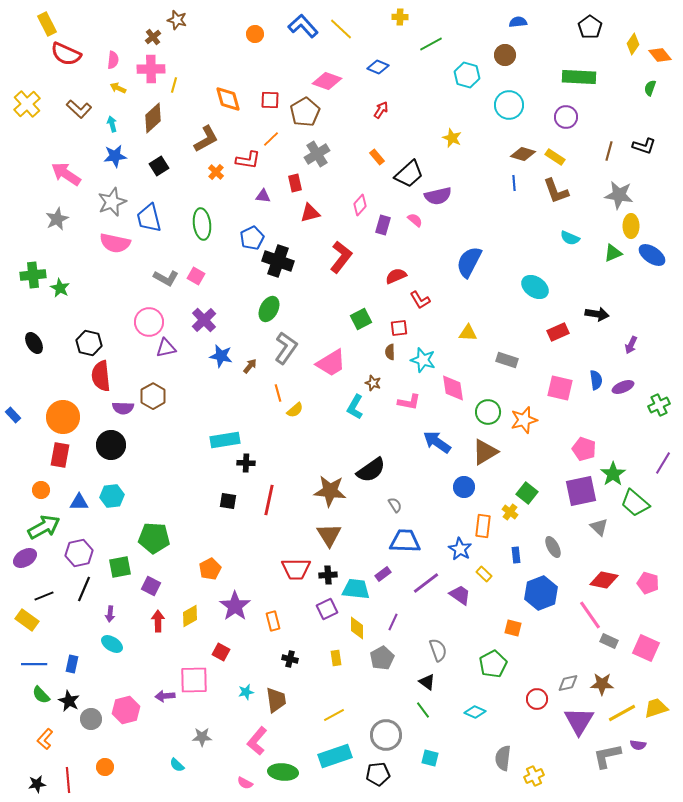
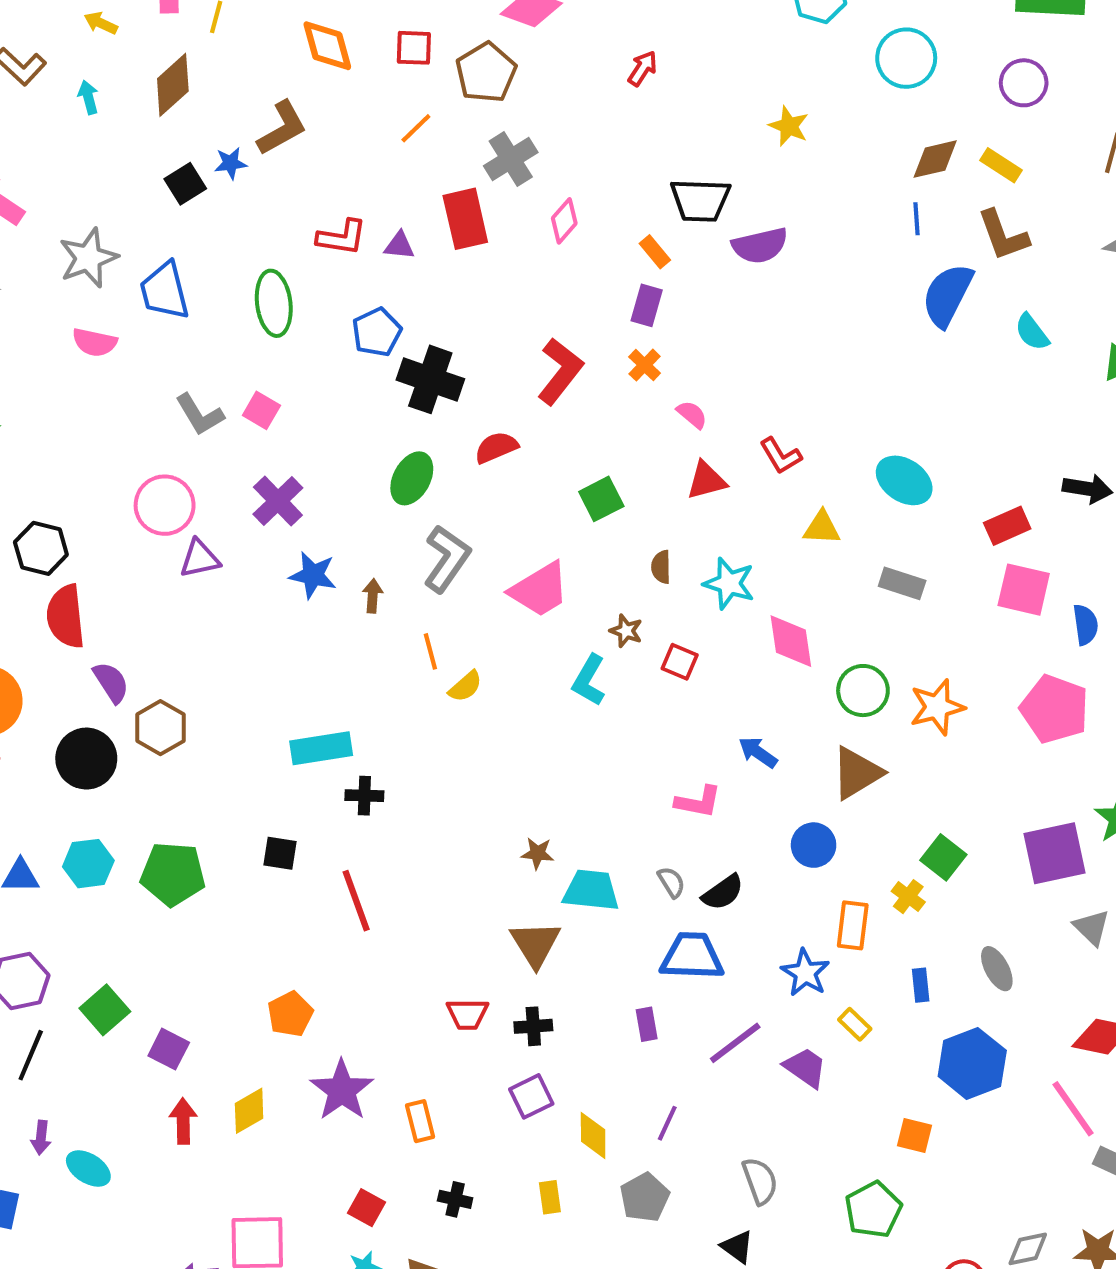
brown diamond: (523, 154) -> (935, 159), turned -30
blue star: (115, 156) -> (231, 163), moved, size x0.7
orange rectangle: (377, 157) -> (655, 252), moved
red L-shape: (248, 160) -> (342, 237), moved
orange cross: (216, 172) -> (645, 365), moved
black trapezoid: (409, 174) -> (700, 200), turned 44
red rectangle: (295, 183) -> (465, 219), size x1.6
pink diamond: (360, 205) -> (564, 221), moved
red triangle: (310, 213) -> (706, 480), moved
pink semicircle: (415, 220) -> (692, 415), moved
cyan semicircle: (570, 238) -> (1032, 332), turned 30
pink semicircle: (115, 243) -> (95, 342), size x0.7
blue semicircle: (469, 262) -> (947, 295), moved
red semicircle: (396, 276) -> (496, 447), moved
gray L-shape: (166, 278) -> (200, 415), turned 30
cyan ellipse: (535, 287) -> (904, 480), moved
red L-shape: (420, 300) -> (781, 456), moved
red square: (399, 328) -> (680, 662), moved, turned 30
brown arrow: (250, 366) -> (373, 596), turned -35
pink square: (560, 388) -> (1024, 590), moved
brown hexagon: (153, 396) -> (160, 728), moved
pink L-shape: (409, 402) -> (698, 802), moved
purple semicircle: (123, 408) -> (111, 682), turned -125
blue arrow: (437, 442) -> (758, 752), size x0.7
pink pentagon: (584, 449) -> (1055, 709), moved, size x1.4
black semicircle: (371, 470) -> (723, 892), moved, size x0.7
brown star: (330, 491) -> (537, 853), size x0.5
red line: (269, 500) -> (356, 901), moved, turned -32
black square: (228, 501) -> (280, 853), moved
green pentagon: (154, 538) -> (173, 874), moved
green square: (120, 567) -> (105, 1010), turned -30
red trapezoid: (296, 569) -> (467, 1014), size x0.7
purple rectangle: (383, 574) -> (647, 1024), turned -63
cyan trapezoid: (356, 589) -> (591, 890), moved
purple arrow: (110, 614) -> (41, 1138), moved
red square: (221, 652) -> (366, 1208), moved

